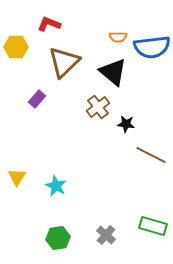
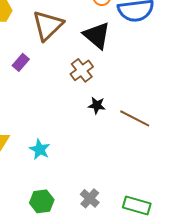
black star: (126, 124) -> (97, 105), moved
green rectangle: (153, 226) -> (137, 205), moved

